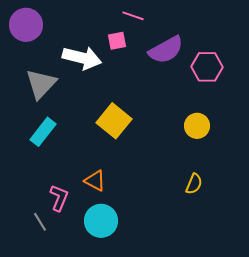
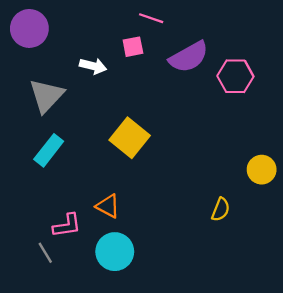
white arrow: (82, 58) -> (93, 66), size x0.6
yellow circle: (197, 126) -> (262, 170), moved
pink L-shape: (59, 198) -> (67, 225), turned 60

